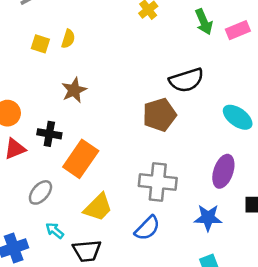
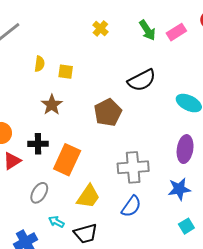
yellow square: (40, 44) -> (66, 72), moved
brown pentagon: (159, 115) -> (108, 112), moved

